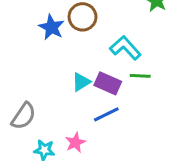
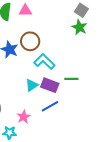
cyan L-shape: (125, 48) -> (44, 61), moved
pink star: (75, 143) -> (24, 117), moved

